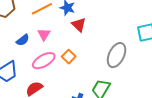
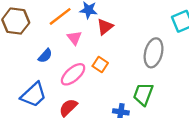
red triangle: (79, 25) -> (105, 27), turned 49
pink triangle: (44, 34) -> (74, 38), moved

